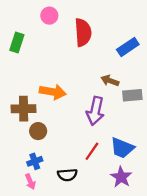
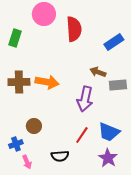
pink circle: (49, 16) -> (44, 14), size x1.5
brown cross: (24, 109) -> (19, 82), moved
brown circle: (38, 131) -> (34, 126), moved
blue cross: (35, 161) -> (16, 144), moved

